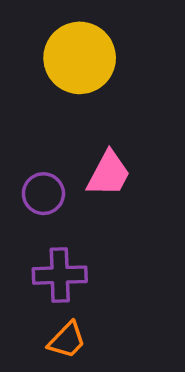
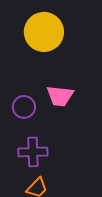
pink trapezoid: (109, 174) -> (60, 96), turned 68

